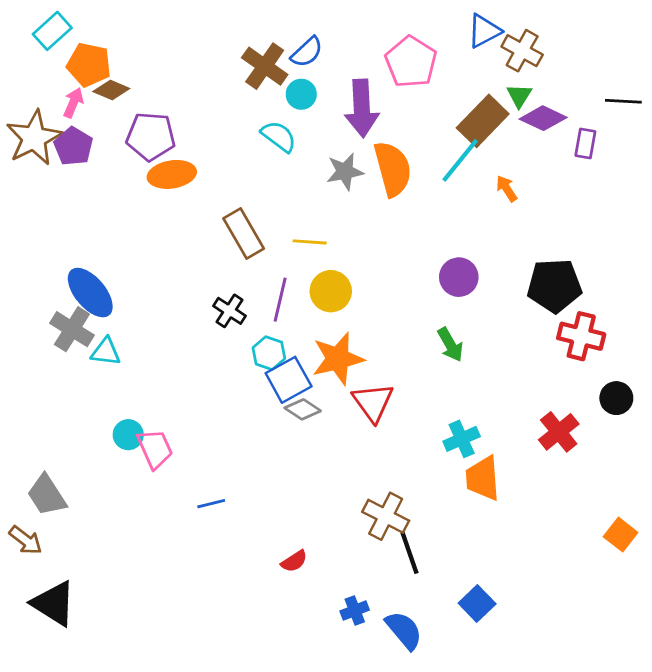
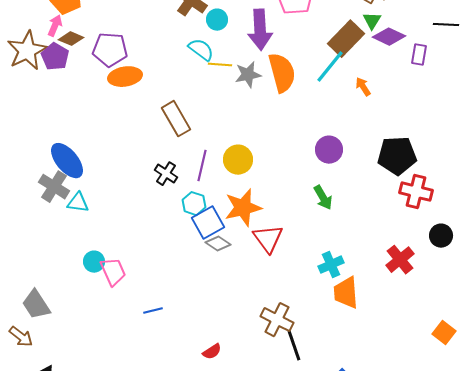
brown diamond: (111, 90) -> (71, 39), moved
yellow line: (310, 242) -> (220, 65), moved

